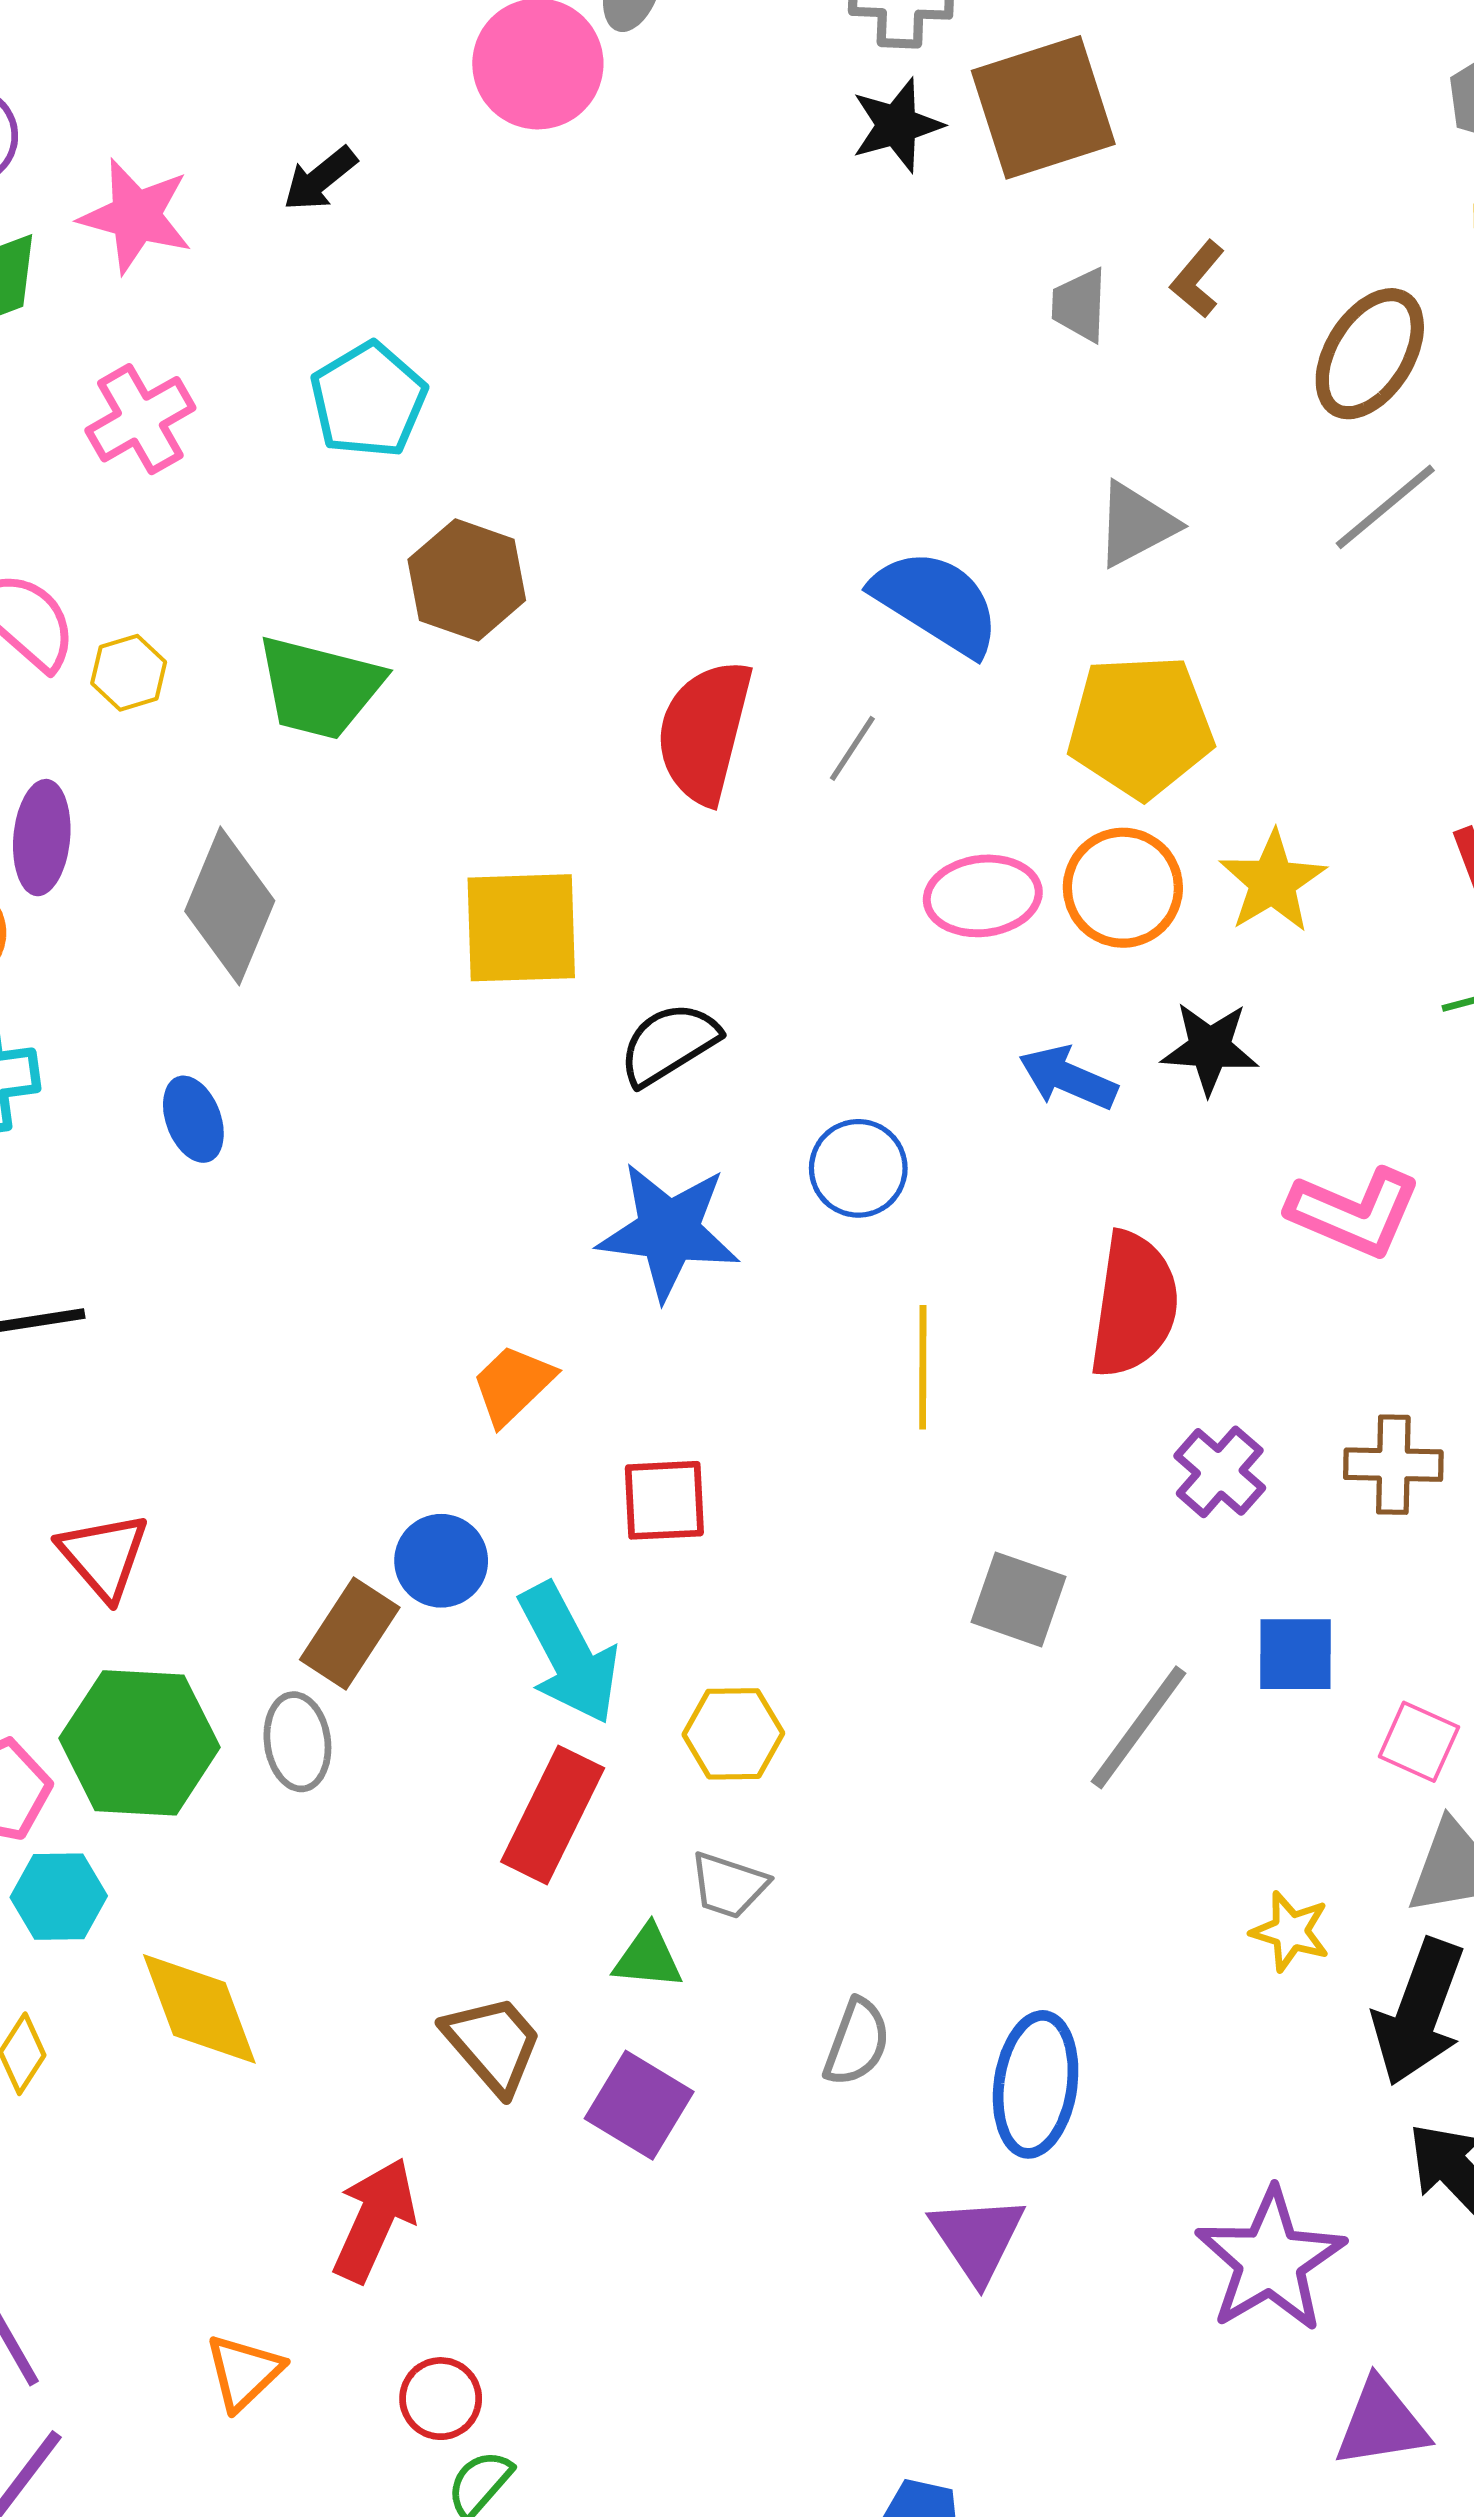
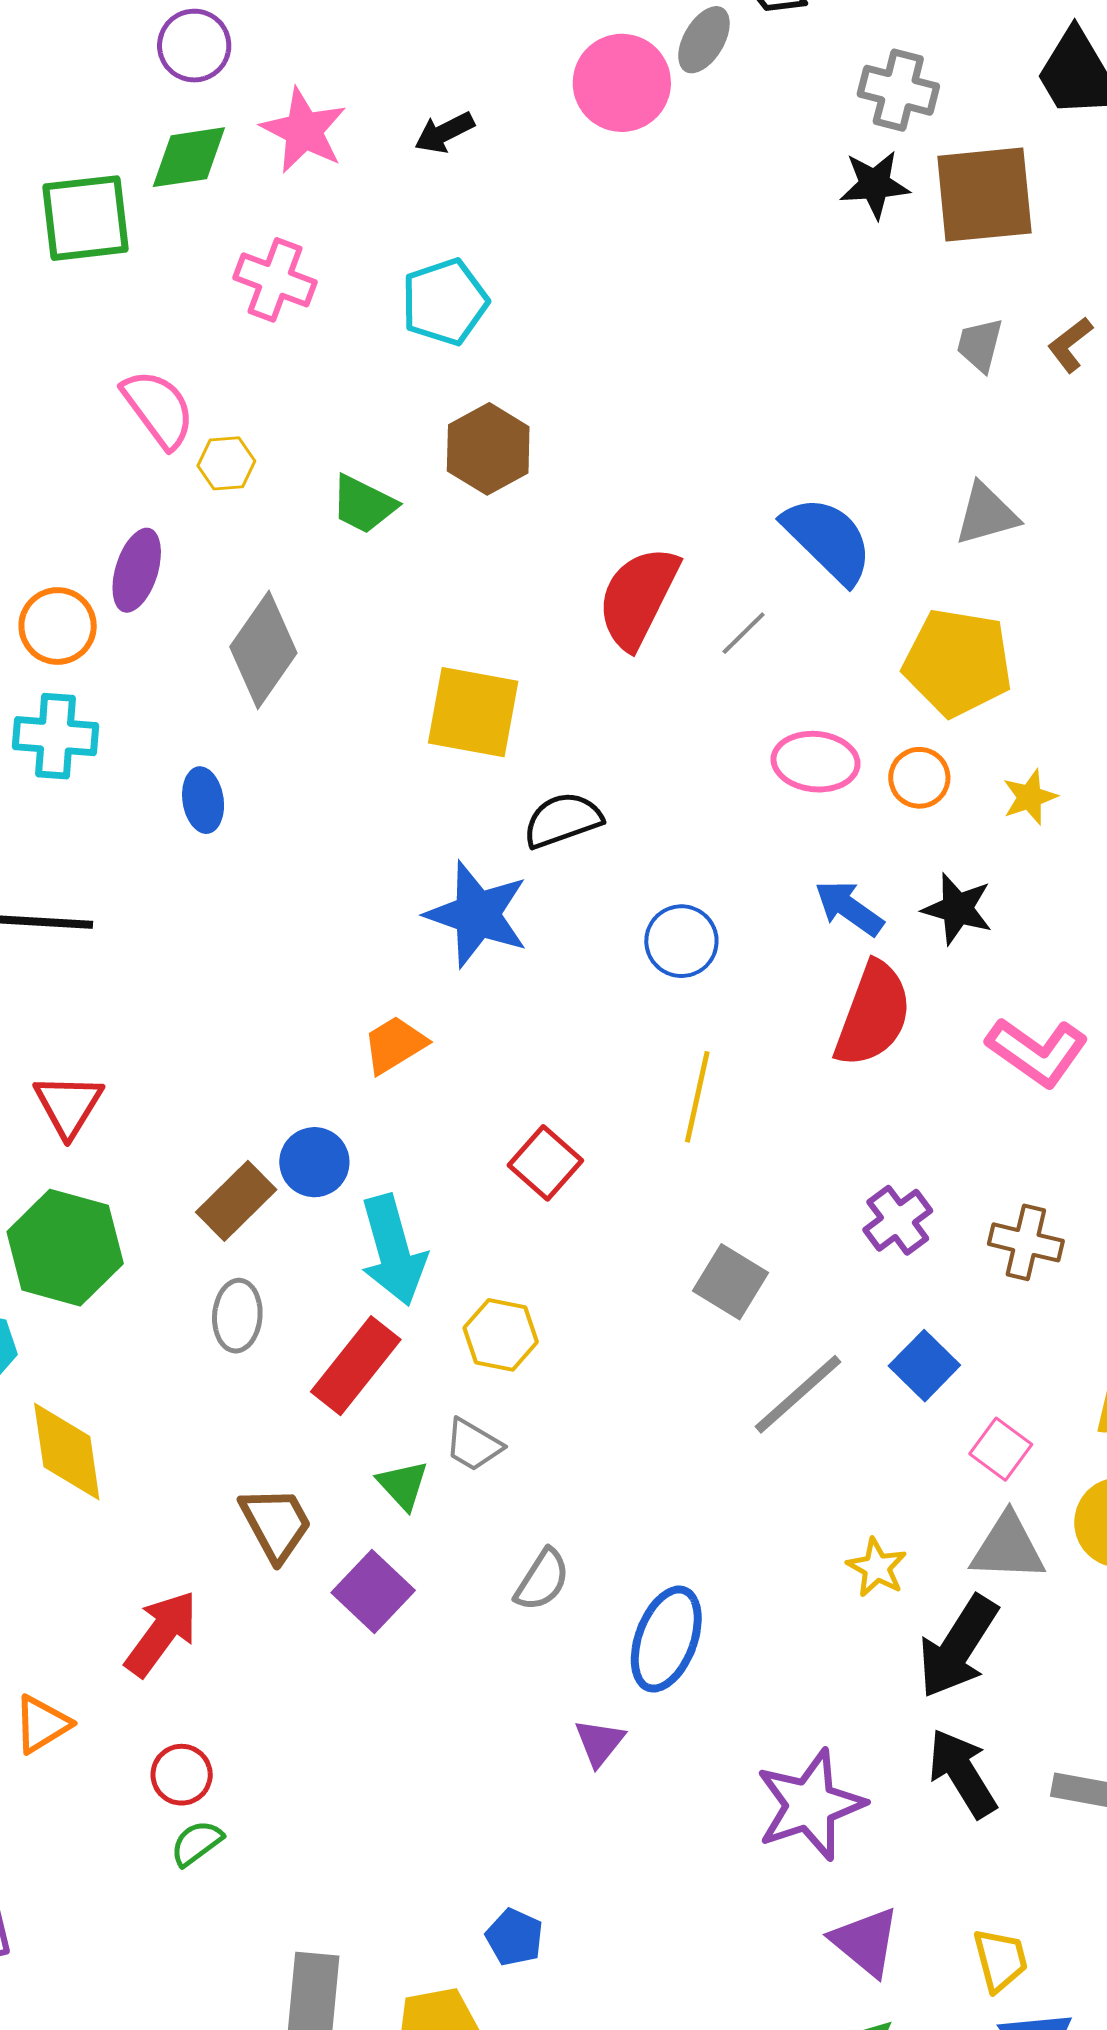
pink cross: (140, 419) -> (275, 280), turned 38
green trapezoid: (319, 687) -> (364, 504), size x0.7
yellow star: (1272, 882) -> (1030, 797), size x0.7
orange circle: (1123, 888) -> (919, 778), size x0.7
blue star: (669, 1231) -> (477, 914), moved
red semicircle: (1134, 1305) -> (873, 1014), moved
red square: (664, 1500) -> (545, 1163), moved, turned 32
blue square: (1296, 1654) -> (924, 1366), turned 32
gray ellipse: (297, 1742) -> (237, 1316), moved
green triangle: (648, 1957) -> (403, 1485), turned 30
purple triangle: (977, 2238) -> (599, 1743), size x0.7
purple triangle: (1381, 2423) -> (866, 1942), turned 36

